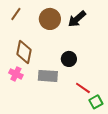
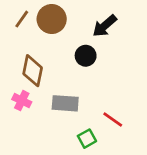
brown circle: (50, 19) -> (52, 19), moved
black circle: (69, 59) -> (86, 56), moved
green square: (96, 102) -> (87, 139), moved

